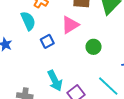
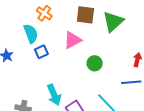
blue square: (47, 41) -> (41, 52), moved

